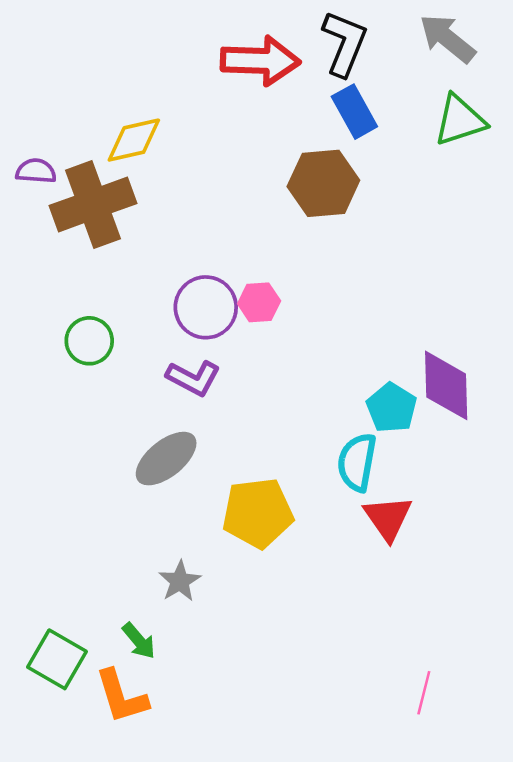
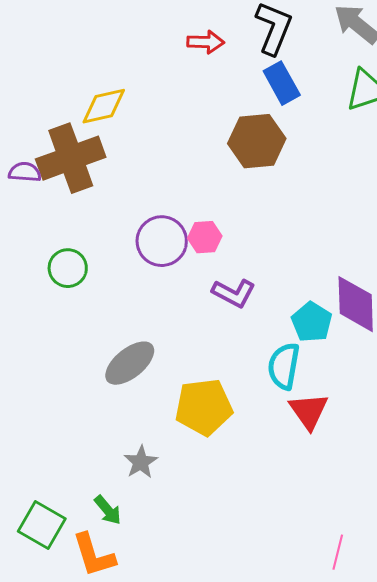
red arrow: (260, 61) -> (206, 42), size x0.6
purple semicircle: (36, 171) -> (25, 172), moved
purple L-shape: (193, 378) -> (234, 293), moved

